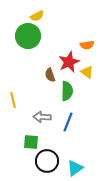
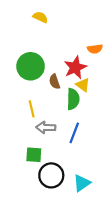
yellow semicircle: (37, 16) -> (40, 17), turned -128
green circle: (28, 36) -> (31, 66), moved
yellow triangle: (87, 72) -> (83, 85), moved
yellow line: (13, 100) -> (32, 109), moved

